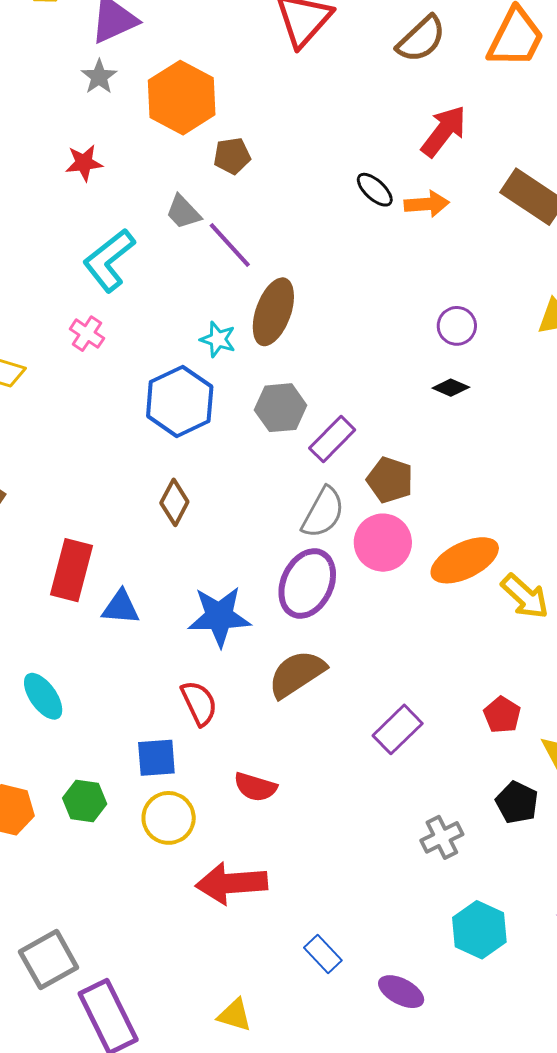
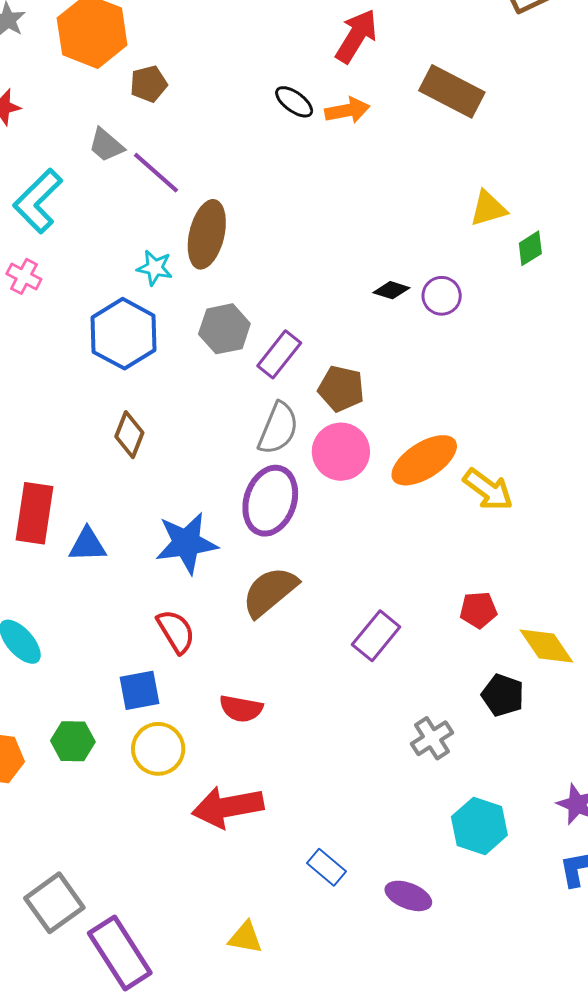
purple circle: (457, 326) -> (442, 296), moved
red pentagon: (502, 715) -> (478, 610), turned -30

